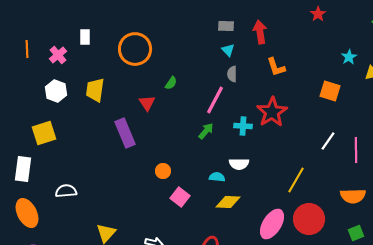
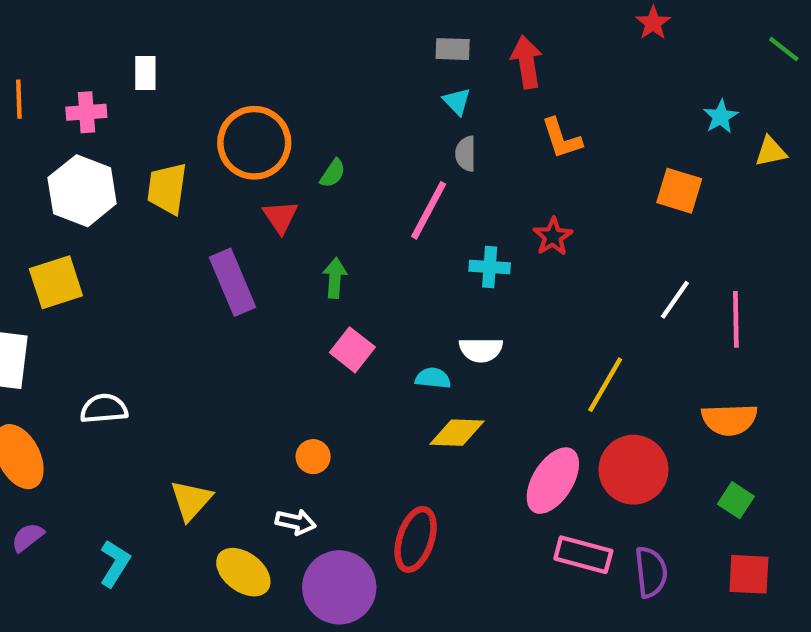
orange circle: (135, 49) -> (254, 143), moved
pink cross: (58, 55) -> (86, 112), turned 36
white hexagon: (56, 91) -> (82, 191), size x1.4
red star: (272, 112) -> (553, 236), size x0.6
green arrow: (206, 131) -> (335, 278), moved, turned -36
orange circle: (163, 171) -> (313, 457), moved
pink square: (180, 197) -> (352, 350), moved
green square: (356, 233) -> (736, 500), turned -35

